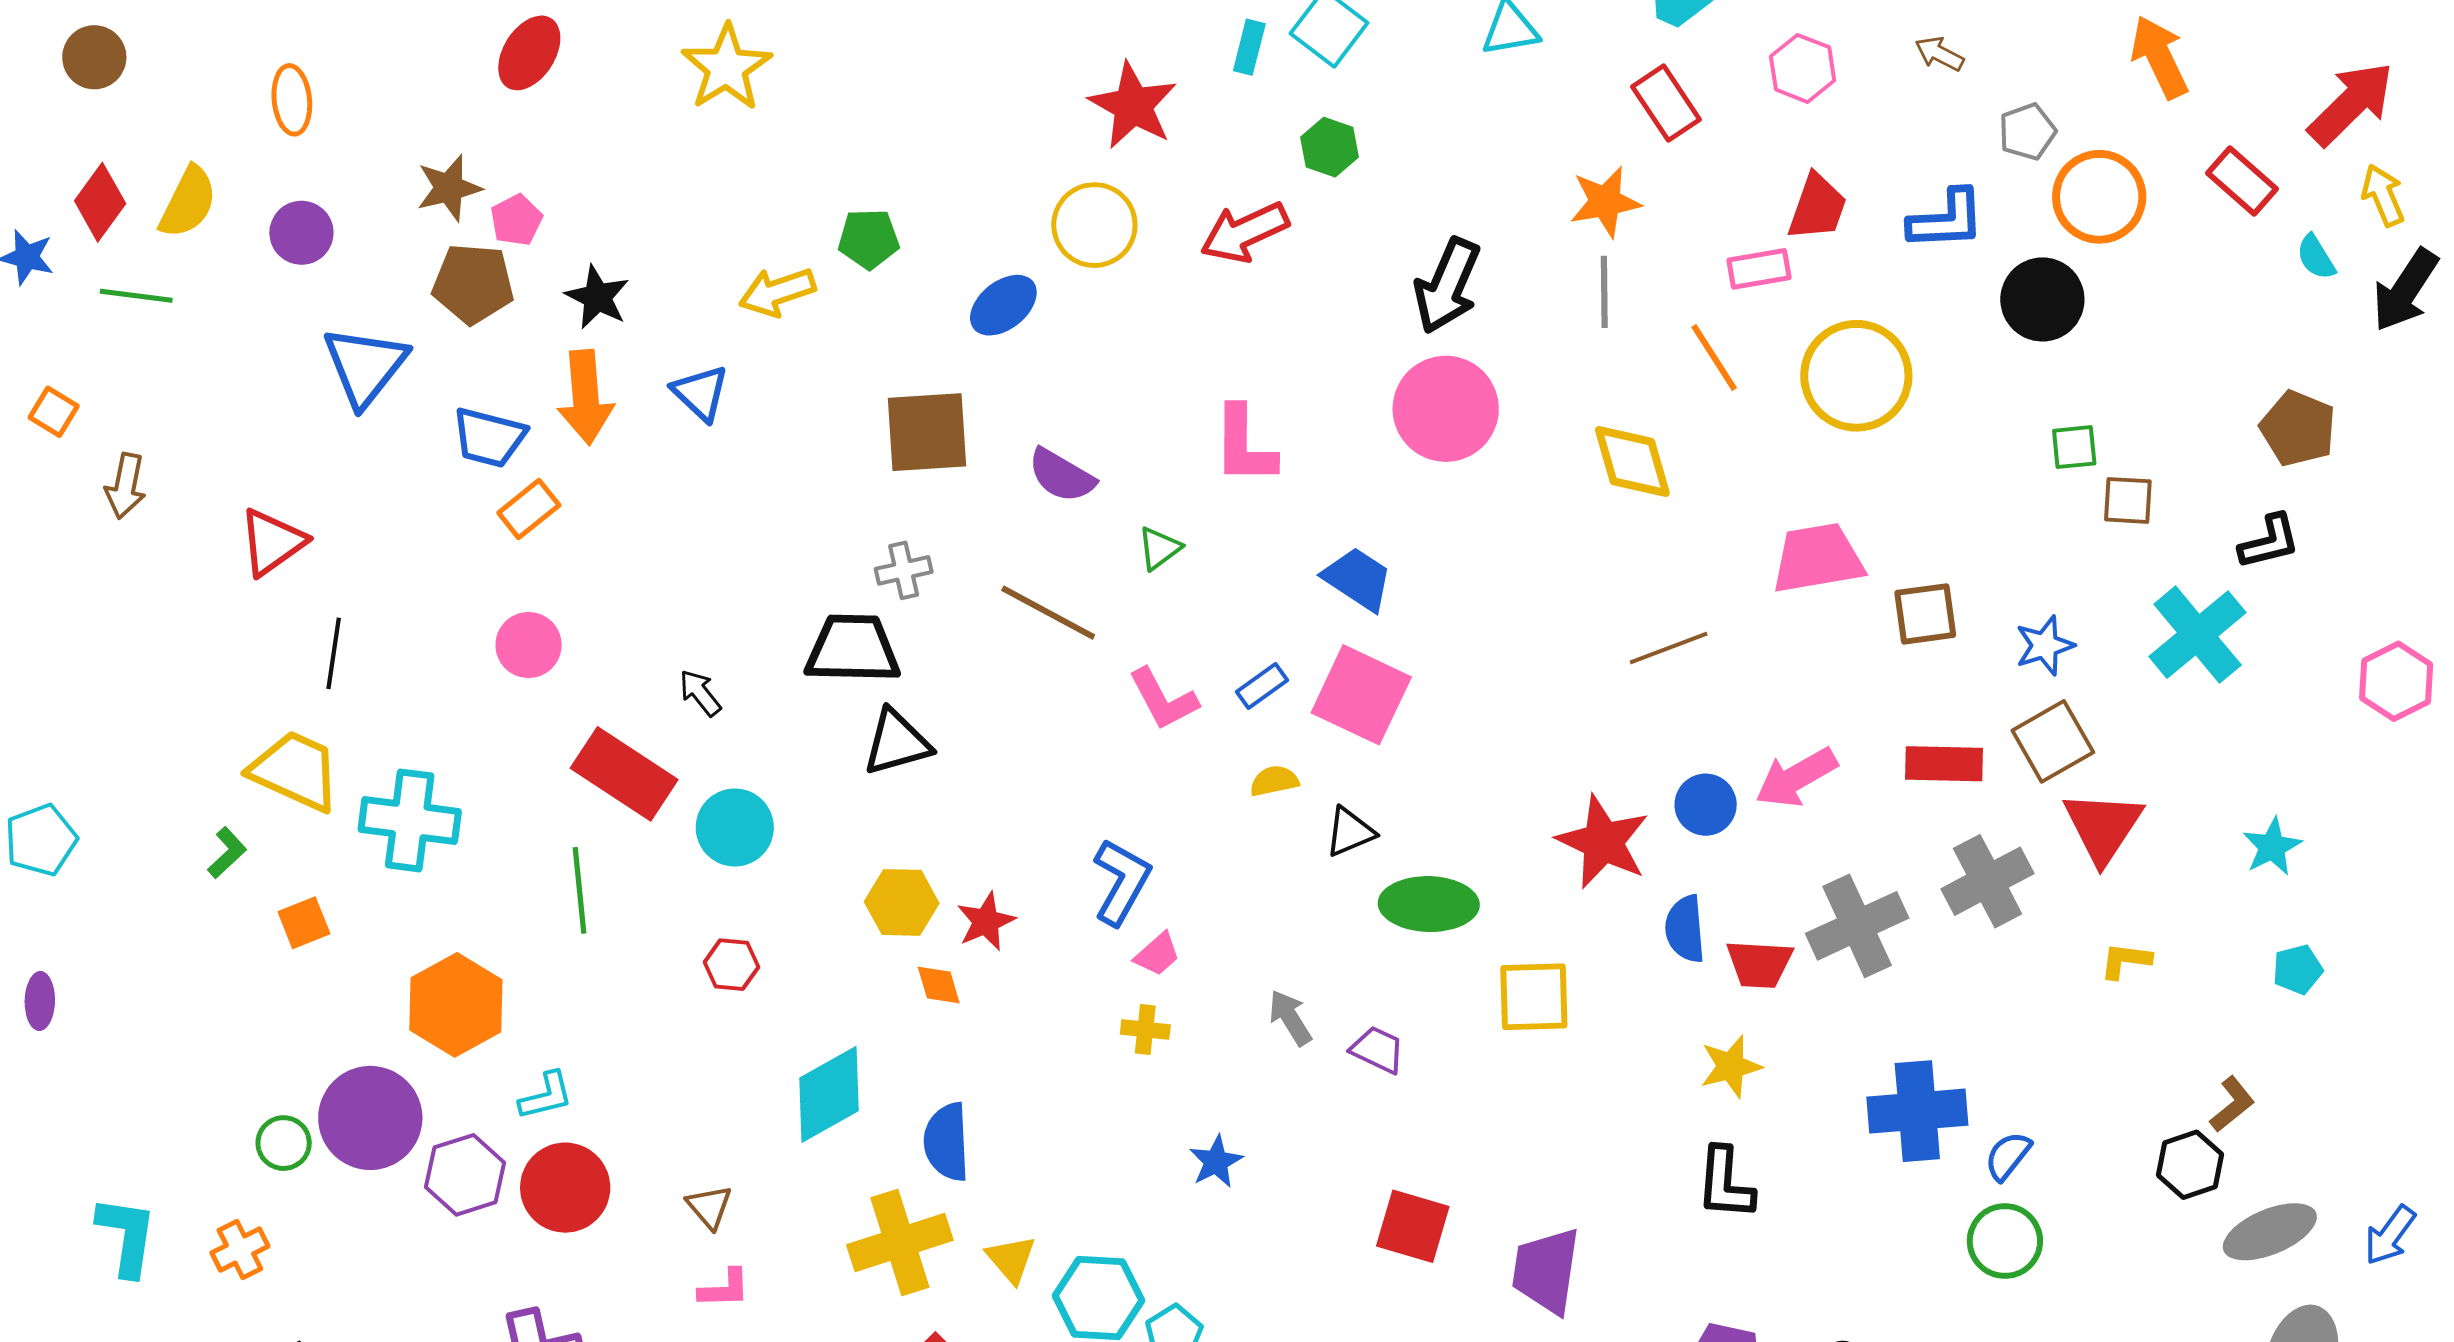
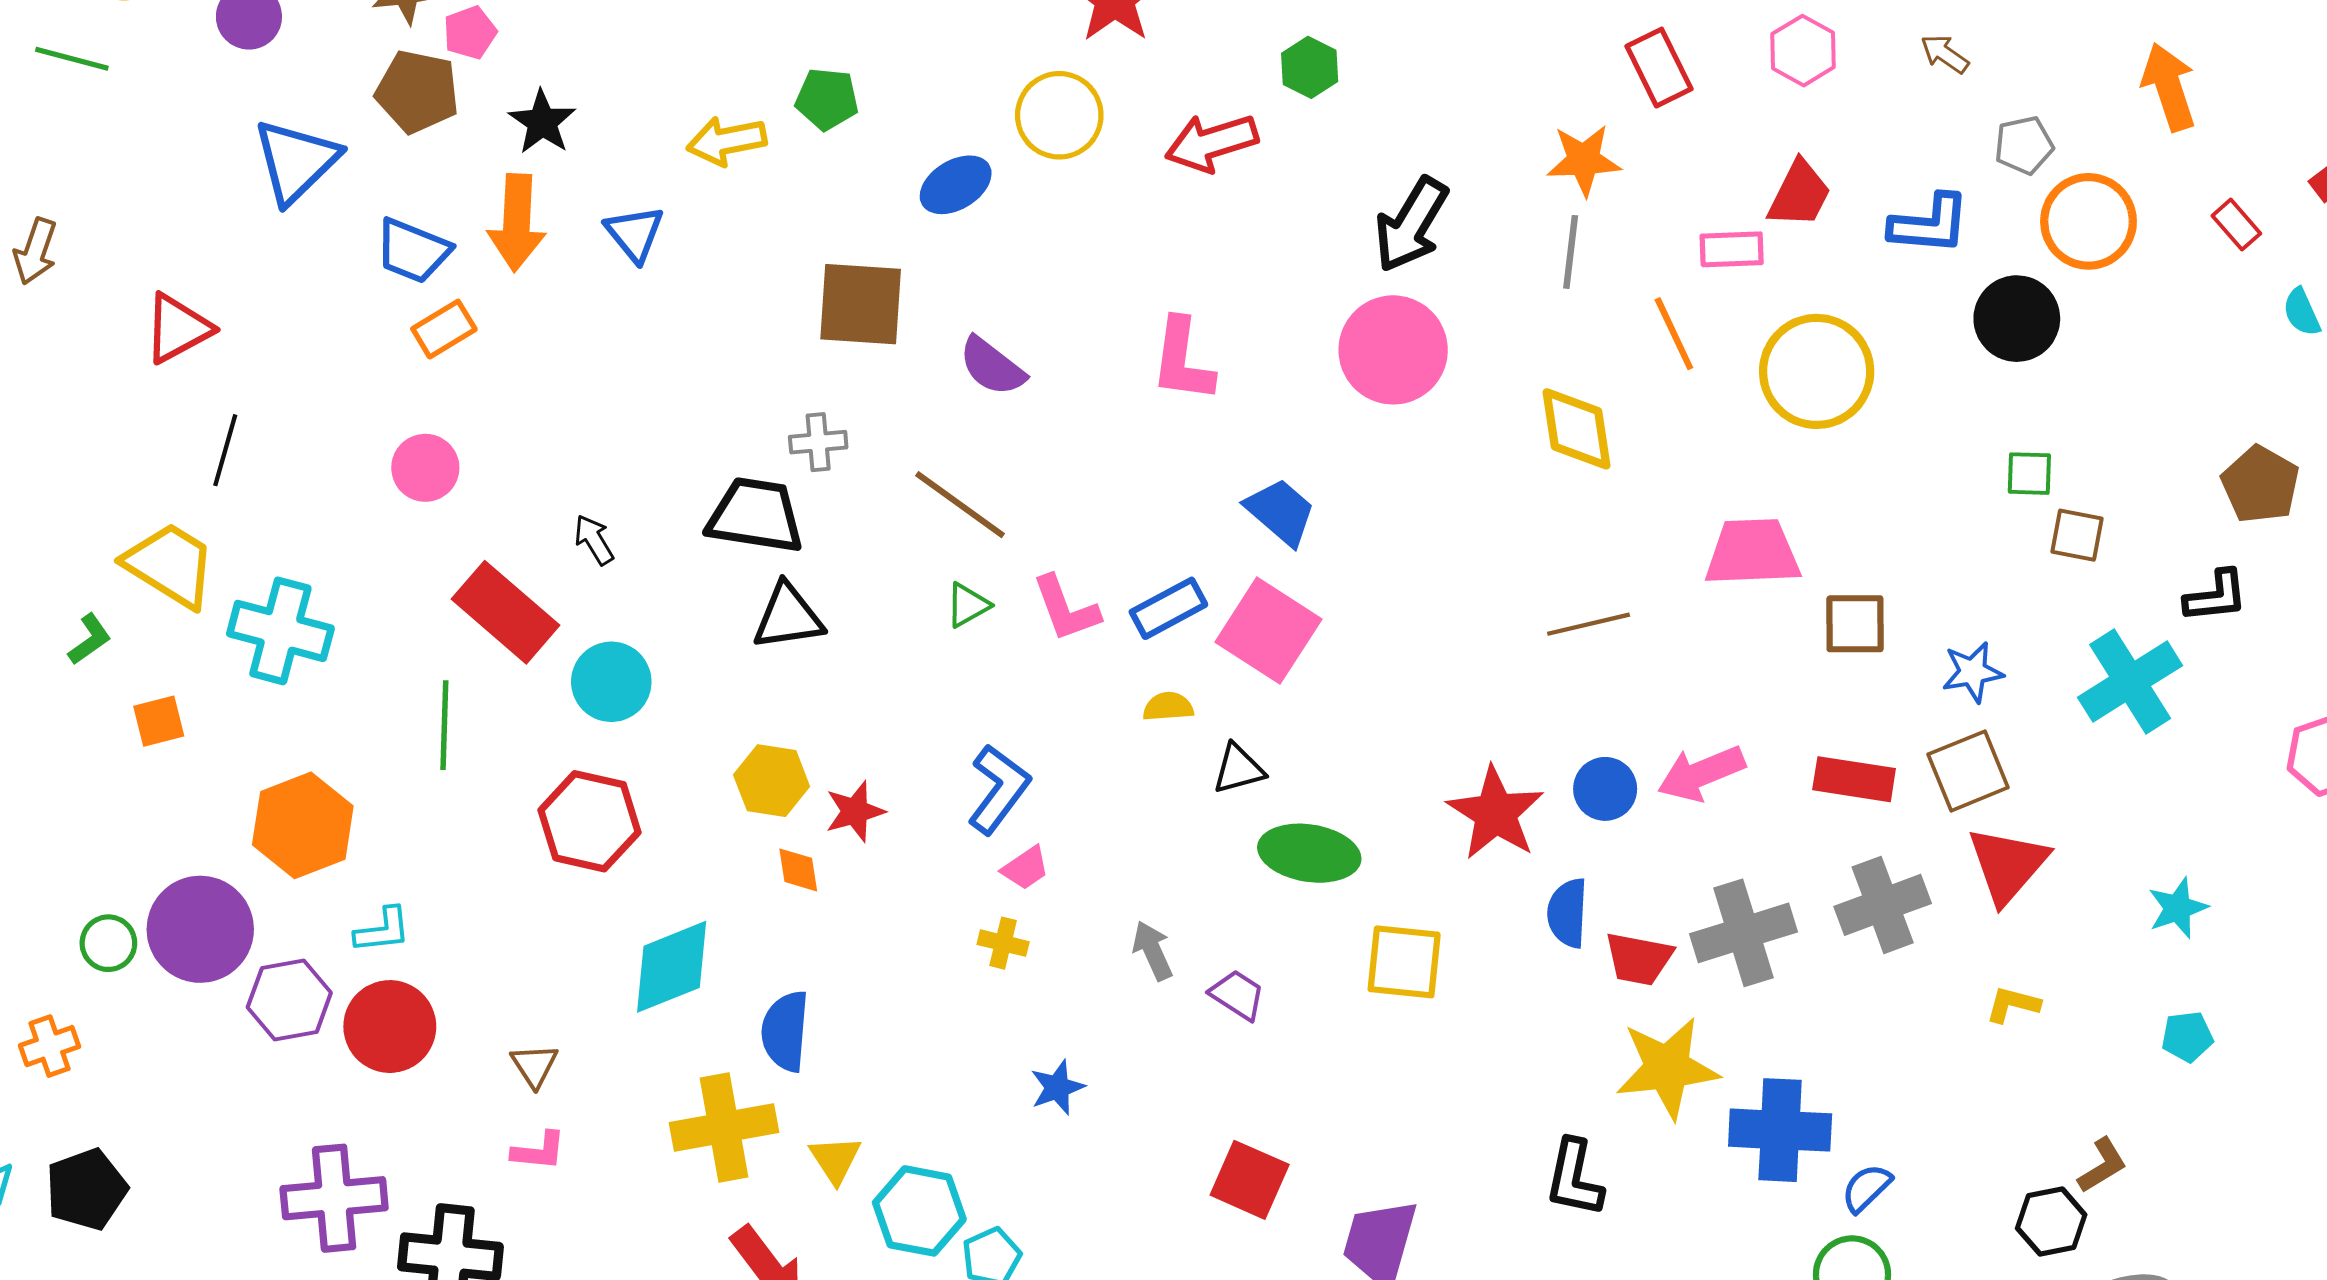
red rectangle: (2242, 181) -> (2236, 225), size x0.7
green triangle: (1159, 548) -> (968, 605), moved
blue rectangle: (1262, 686) -> (1168, 608), size x1.4
red hexagon: (731, 965) -> (589, 821), size x1.8
yellow star: (1731, 1066) -> (1667, 1068), moved, size x1.6

